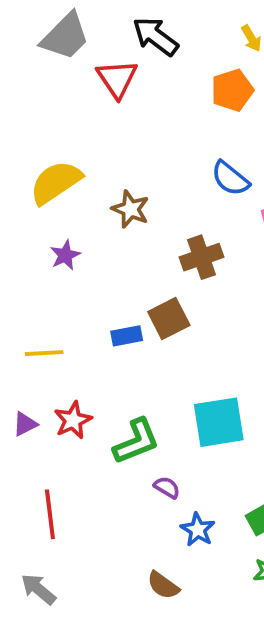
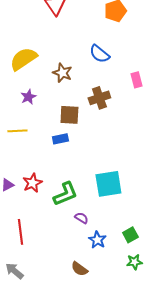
blue semicircle: (230, 178) -> (99, 54), moved
brown square: (169, 319) -> (69, 115), moved, turned 30
yellow line: (44, 353) -> (17, 131), moved

